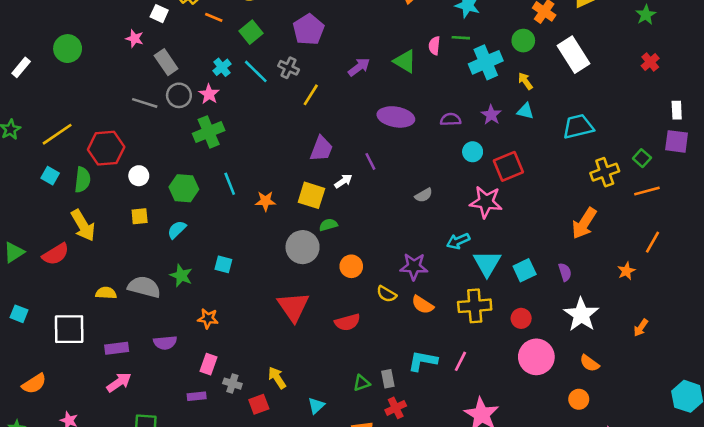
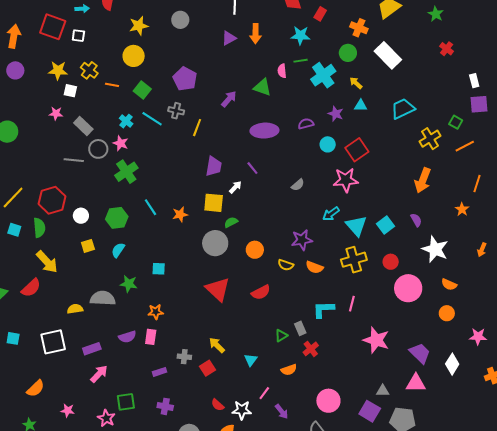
pink rectangle: (208, 364) -> (151, 337), moved

